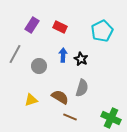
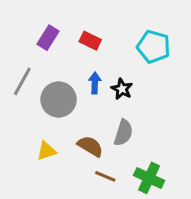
cyan pentagon: (102, 31) -> (154, 47), turned -30
gray circle: (39, 66) -> (59, 100), size x1.5
green cross: (111, 118) -> (149, 178), moved

